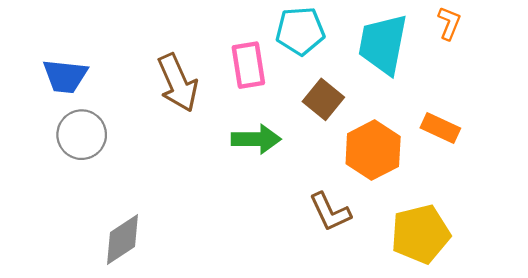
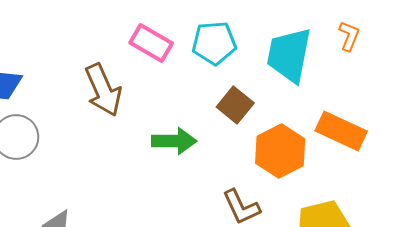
pink rectangle: (248, 65) -> (151, 43), moved, turned -51
orange rectangle: (440, 128) -> (341, 131), size x1.4

